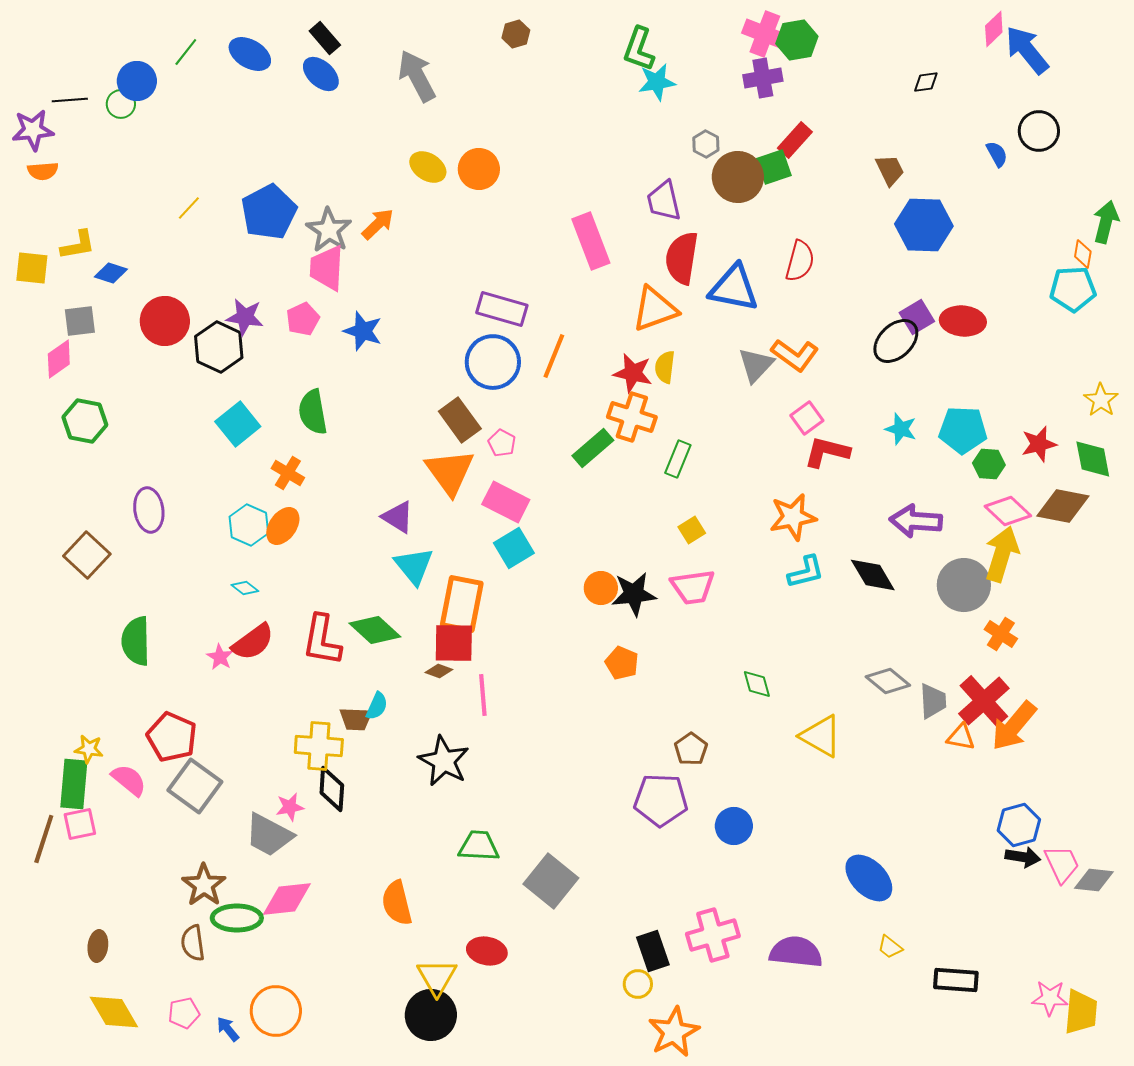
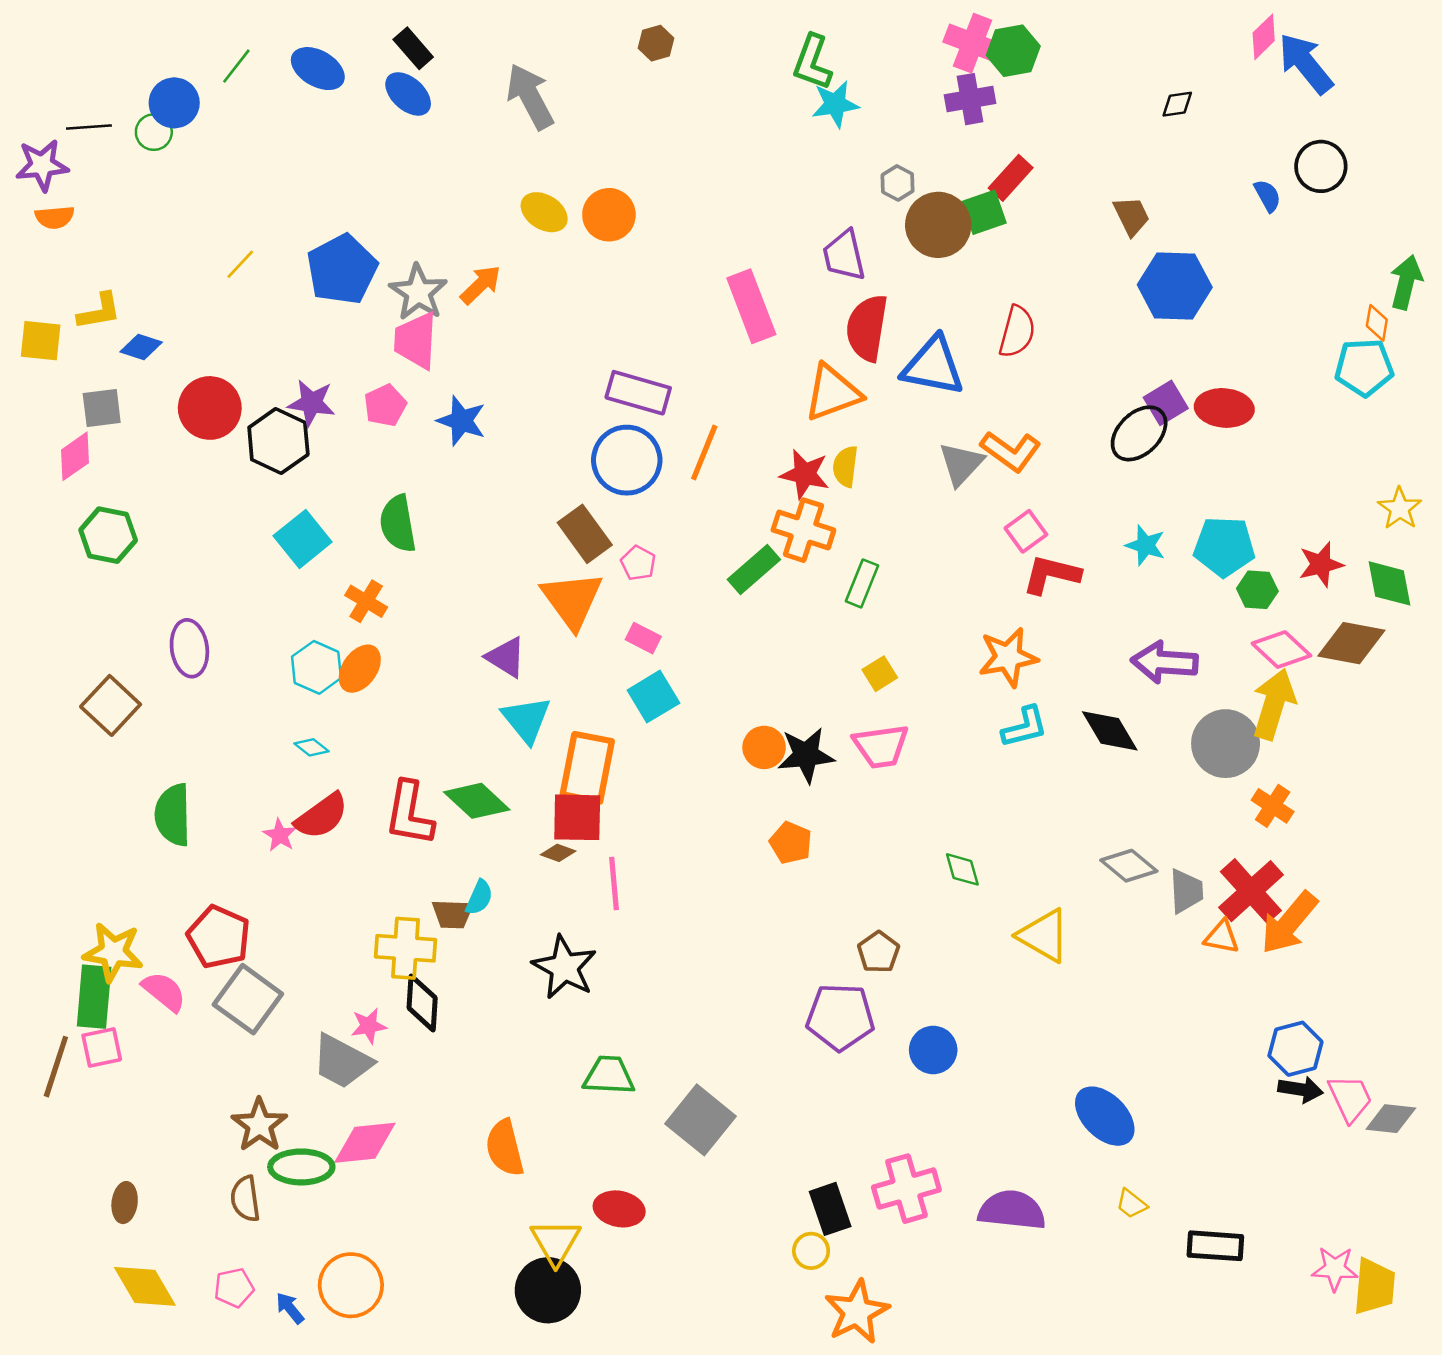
pink rectangle: (506, 502) -> (643, 638), size x0.6
yellow star: (89, 749) -> (113, 952), size x1.6

